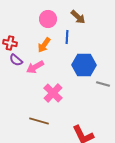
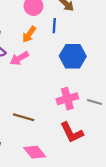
gray line: (103, 84) -> (95, 102), moved
pink cross: (53, 93) -> (67, 99), moved, turned 30

